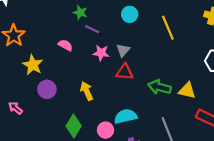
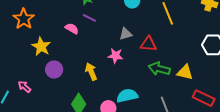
purple line: (92, 29) -> (89, 18), moved
gray triangle: (123, 50) -> (126, 34), turned 32
pink star: (101, 53) -> (116, 56), moved
red triangle: (125, 72) -> (148, 44), moved

